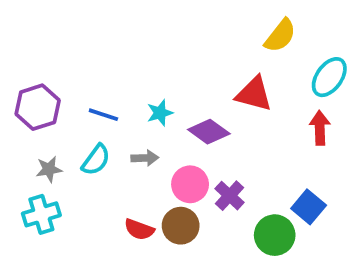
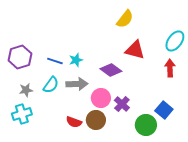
yellow semicircle: (280, 36) -> (125, 19), moved
cyan star: (160, 113) -> (76, 60), moved
gray arrow: (145, 158) -> (77, 84), size x1.5

